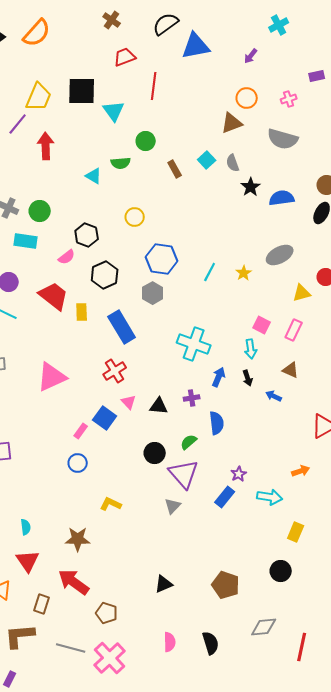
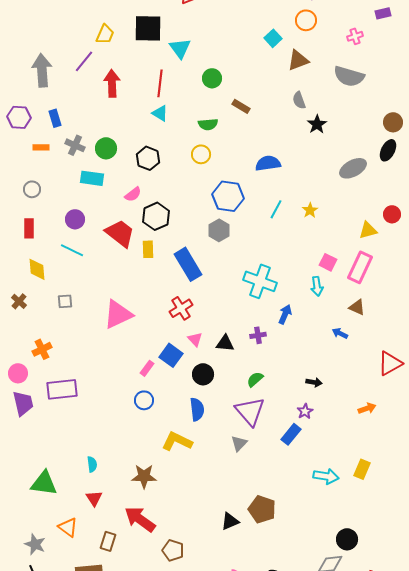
red line: (154, 86) -> (160, 83), moved
yellow trapezoid: (39, 97) -> (105, 34), size x0.7
orange circle: (247, 98) -> (306, 20), moved
cyan square: (207, 160) -> (273, 38), moved
green semicircle: (121, 163) -> (208, 124), moved
brown rectangle: (175, 169) -> (241, 106), turned -30
blue semicircle: (282, 198) -> (268, 163), moved
black hexagon: (87, 235) -> (148, 158), moved
gray ellipse: (280, 255) -> (353, 168), moved
black hexagon: (105, 275) -> (156, 216), moved
pink rectangle: (294, 330) -> (360, 267), size x1.4
black arrow: (248, 378) -> (314, 382), moved, turned -63
blue semicircle: (217, 423) -> (197, 409), moved
black circle: (155, 453) -> (203, 374), moved
cyan arrow: (270, 497) -> (326, 476), moved
yellow L-shape: (111, 504) -> (177, 441), size x1.4
red triangle: (28, 561) -> (94, 498), size x0.7
black circle: (281, 571) -> (347, 539), moved
brown pentagon: (226, 585) -> (262, 509), moved

